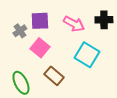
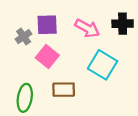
brown rectangle: (54, 76) -> (64, 90), turned -42
green ellipse: (21, 83) -> (25, 98), turned 35

